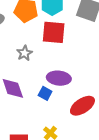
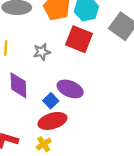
red ellipse: (82, 106) -> (52, 121), moved

